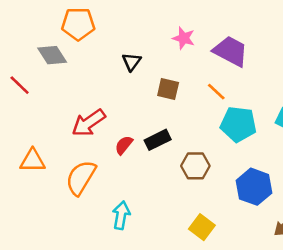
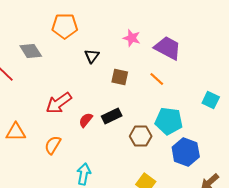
orange pentagon: (78, 24) -> (65, 26), moved
cyan pentagon: (238, 124) -> (169, 121), moved
orange semicircle: (81, 178) -> (53, 145), size x0.7

